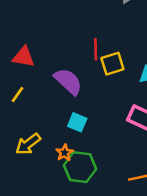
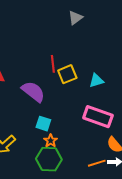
orange star: (65, 153) -> (51, 141), moved

